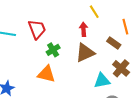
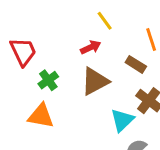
red arrow: (84, 29) -> (91, 47), turned 72
cyan triangle: (102, 81) -> (122, 120), turned -30

